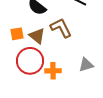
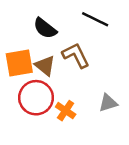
orange square: (17, 34) -> (19, 63), size x1.6
orange cross: (53, 71) -> (66, 111), turned 35

